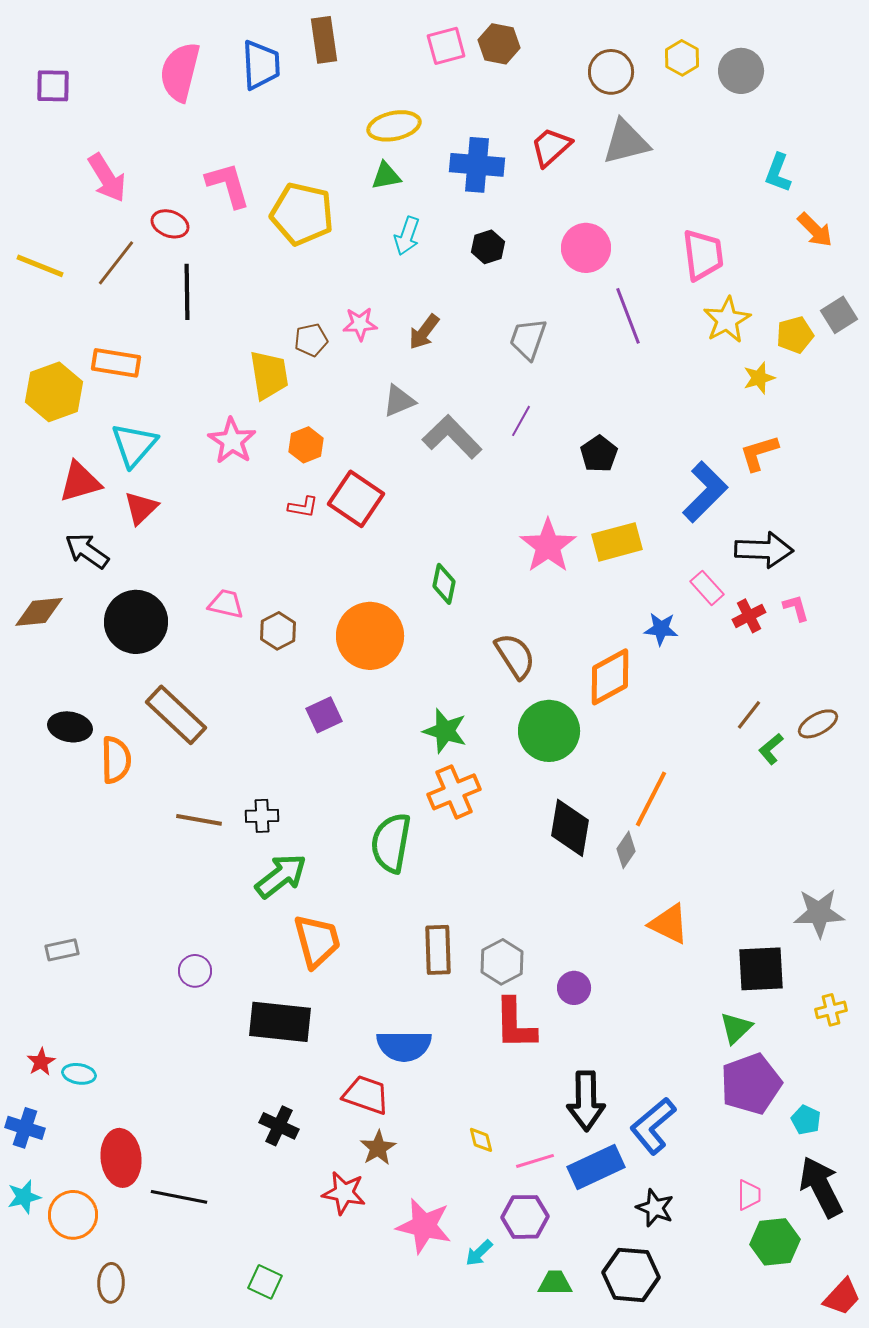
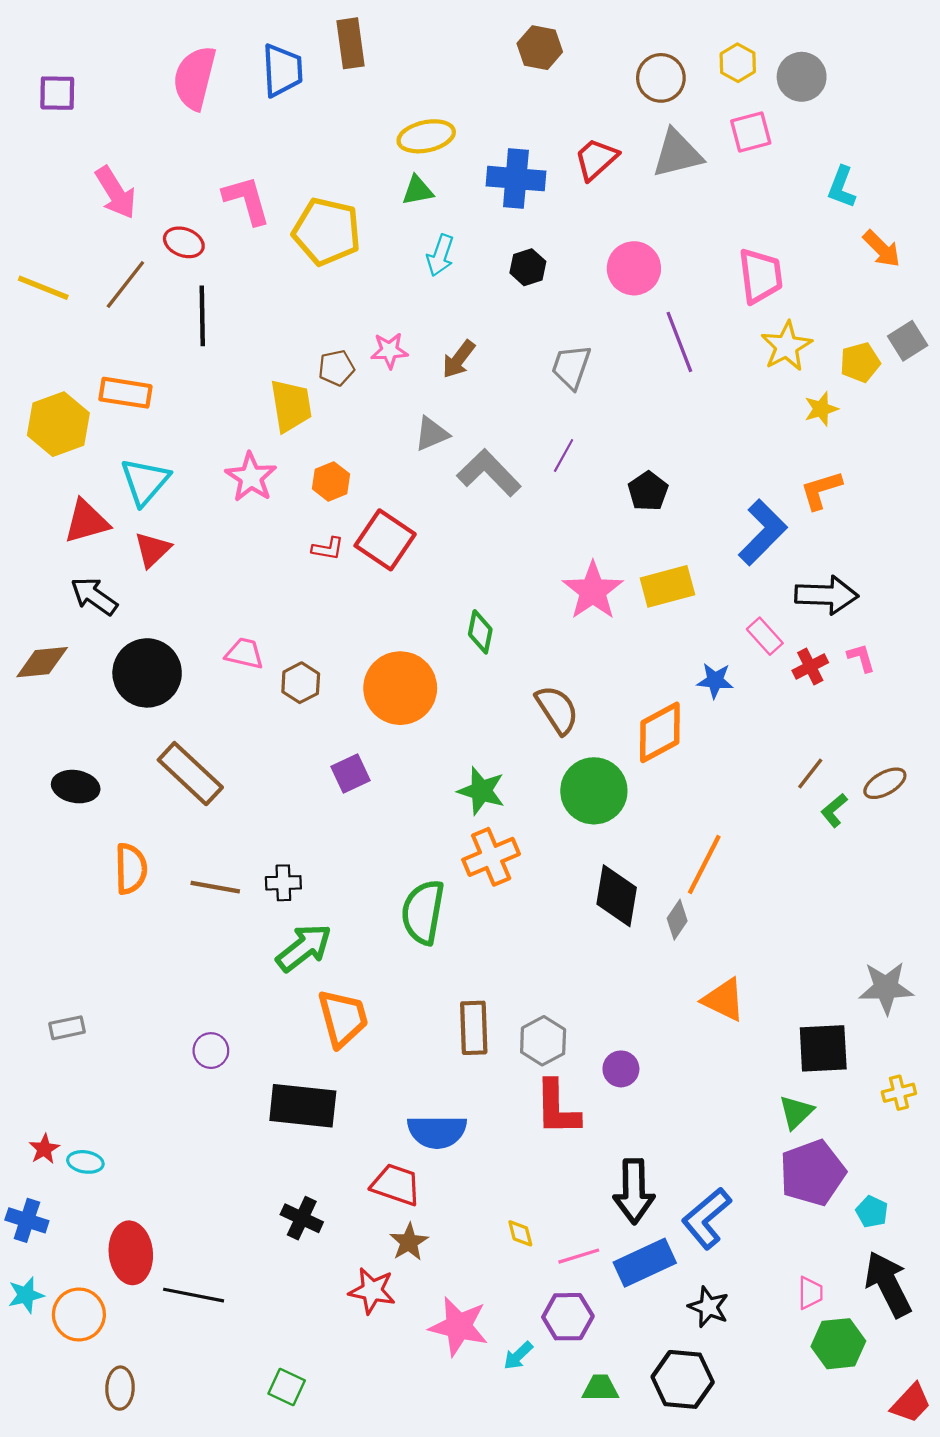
pink square: (446, 46) -> (751, 132), moved
orange semicircle: (116, 760) -> (131, 869), moved

